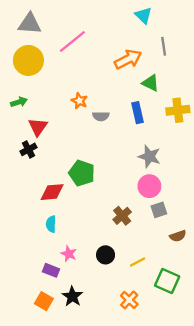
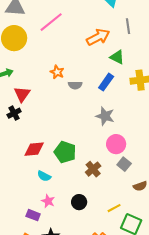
blue rectangle: (138, 113) -> (106, 82), turned 48
gray star: (149, 157) -> (105, 116), moved
green pentagon: (82, 173) -> (65, 152), moved
gray square: (159, 210) -> (124, 164), turned -32
cyan semicircle: (51, 224) -> (44, 176), moved, turned -64
yellow line: (138, 262) -> (114, 208), moved

